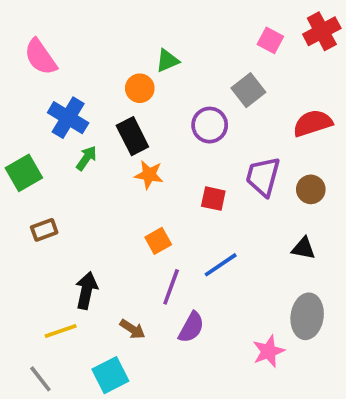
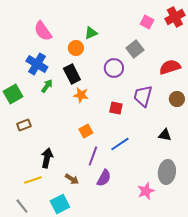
pink semicircle: (40, 57) -> (43, 31), moved
brown circle: (311, 189) -> (177, 99), moved

